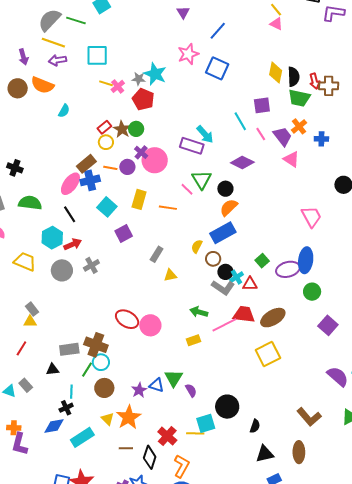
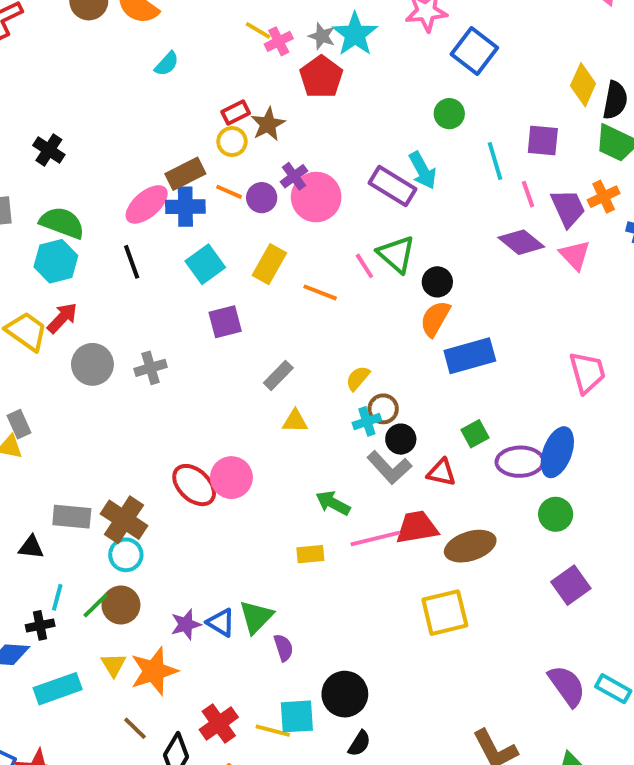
green circle: (136, 129) -> (449, 114), moved
purple diamond: (242, 163) -> (521, 242), moved
green triangle: (202, 180) -> (396, 254), turned -30
orange semicircle: (229, 207) -> (435, 319), turned -30
blue rectangle: (223, 233) -> (470, 356), moved
cyan hexagon: (52, 238) -> (56, 261), moved
red arrow: (73, 244) -> (62, 318), moved, turned -36
cyan cross: (237, 277) -> (367, 421), moved
red trapezoid: (244, 314) -> (417, 527), turned -30
pink circle: (150, 325) -> (231, 478), moved
green line: (87, 370) -> (96, 605), moved
black semicircle: (255, 426) -> (359, 743), moved
brown line: (126, 448) -> (135, 728), turned 32

